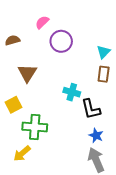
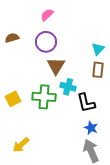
pink semicircle: (42, 22) -> (47, 15), moved
purple circle: (61, 41) -> (46, 42), moved
brown triangle: (27, 73) -> (56, 66), moved
green cross: (35, 127) -> (44, 97), moved

